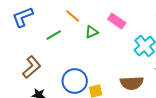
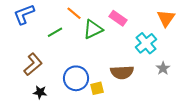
green triangle: (92, 32) -> (93, 29), size x1.5
brown semicircle: (132, 83) -> (122, 72), moved

